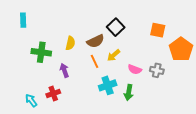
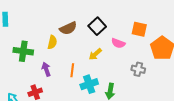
brown semicircle: (95, 41) -> (68, 28), moved
orange line: (94, 61) -> (72, 70), moved, turned 32
pink semicircle: (135, 69) -> (118, 43), moved

